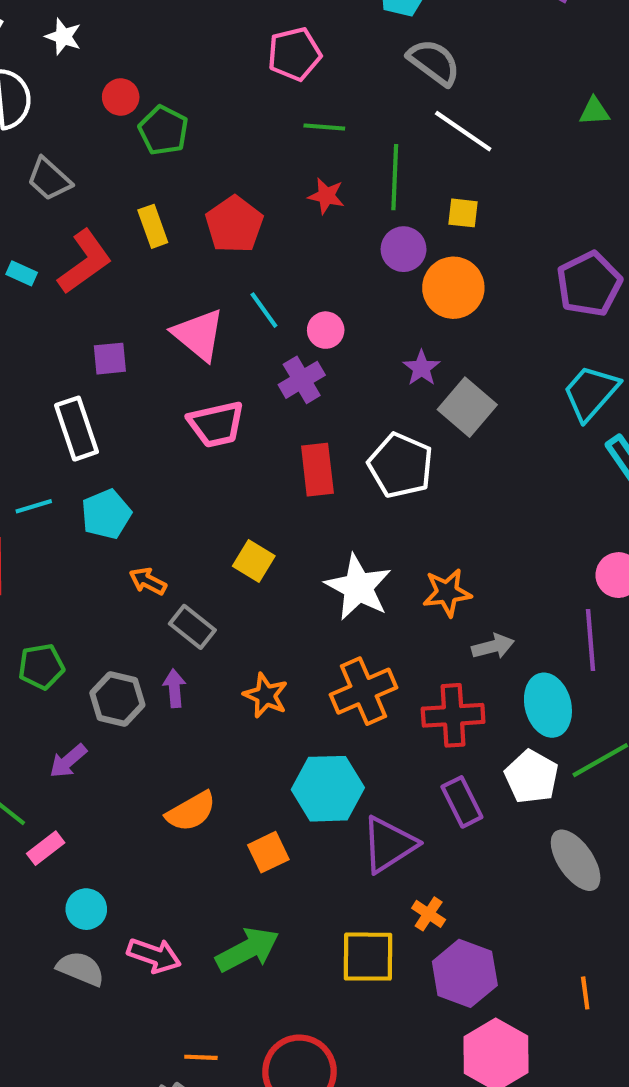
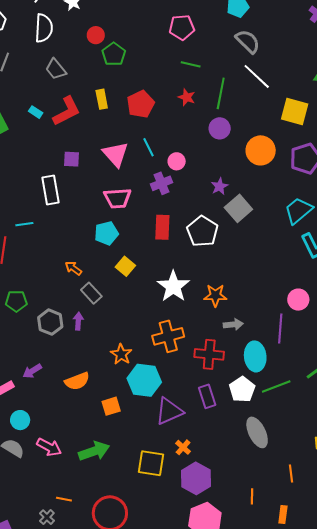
yellow square: (463, 213) -> (295, 112), moved, size x1.8
orange circle: (453, 288) -> (261, 150), moved
cyan pentagon: (106, 514) -> (106, 233), moved
orange star: (266, 695) -> (121, 354), moved
purple arrow: (68, 761) -> (32, 371), moved

